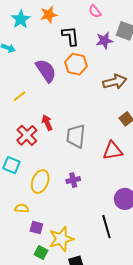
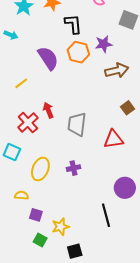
purple star: (104, 41) -> (104, 44), moved
yellow star: (61, 239) -> (61, 227), size x0.7

